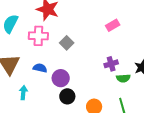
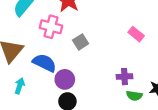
pink rectangle: (113, 25) -> (136, 34), turned 56
blue semicircle: (40, 68) -> (44, 63), size x1.5

